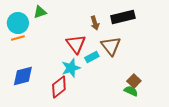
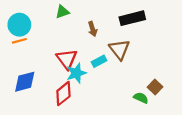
green triangle: (40, 12) -> (62, 12), moved
brown arrow: (95, 23) -> (93, 29), moved
red triangle: (76, 44) -> (67, 59), moved
brown square: (134, 81) -> (155, 87), moved

